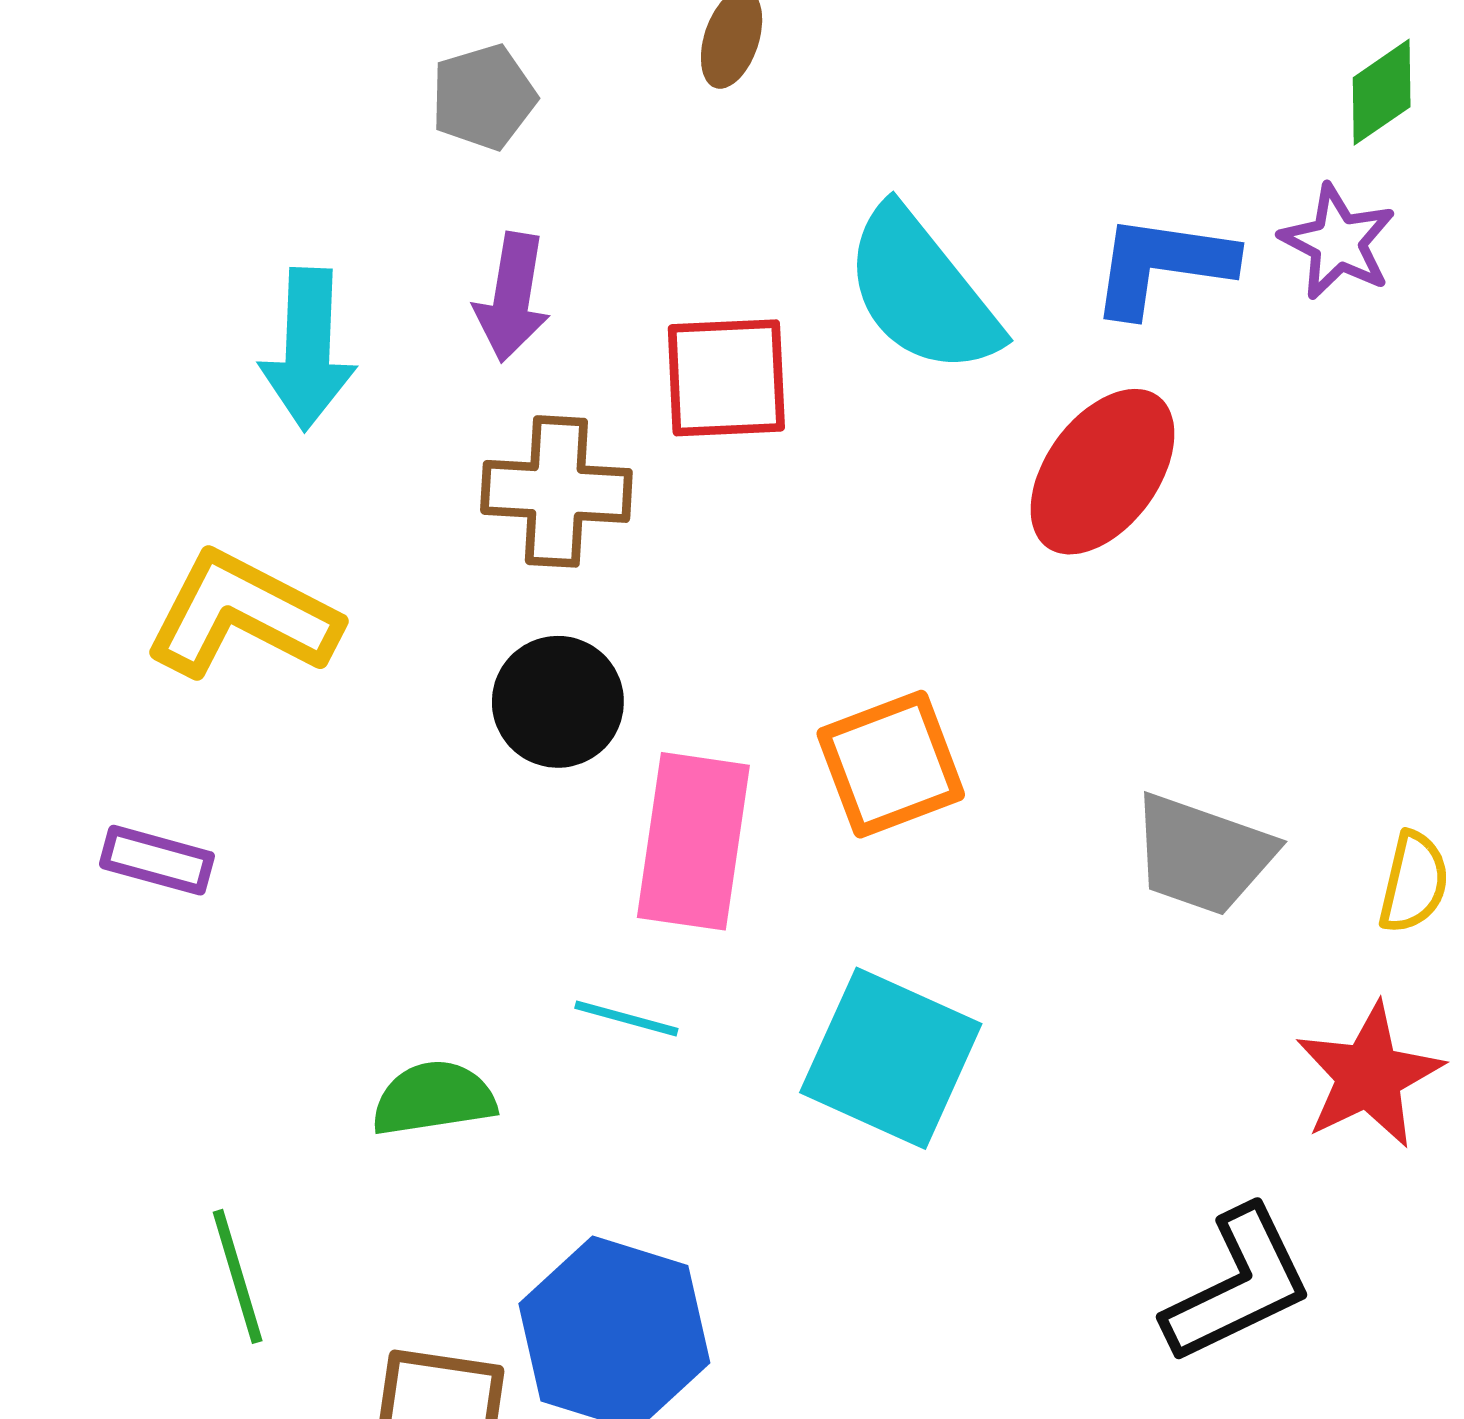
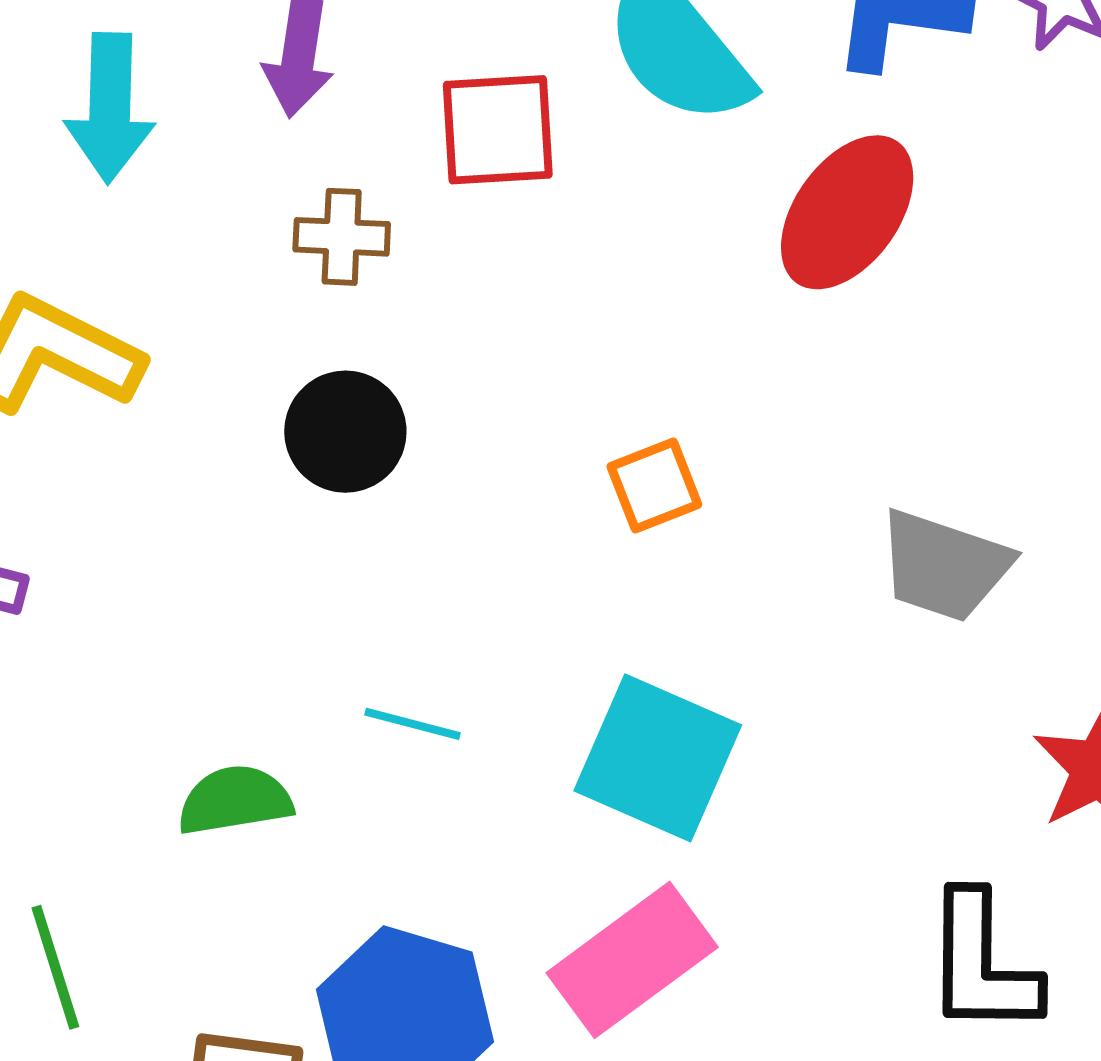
brown cross: (556, 491) -> (342, 237), size x0.7
orange square: (891, 764) -> (654, 486), size x0.7
pink rectangle: (693, 841) -> (632, 960), moved, turned 46
black L-shape: (1238, 1285) -> (982, 964), turned 117

